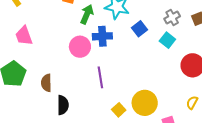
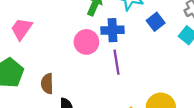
pink trapezoid: (24, 36) -> (22, 29), turned 55
purple line: (100, 77) -> (116, 62), moved

